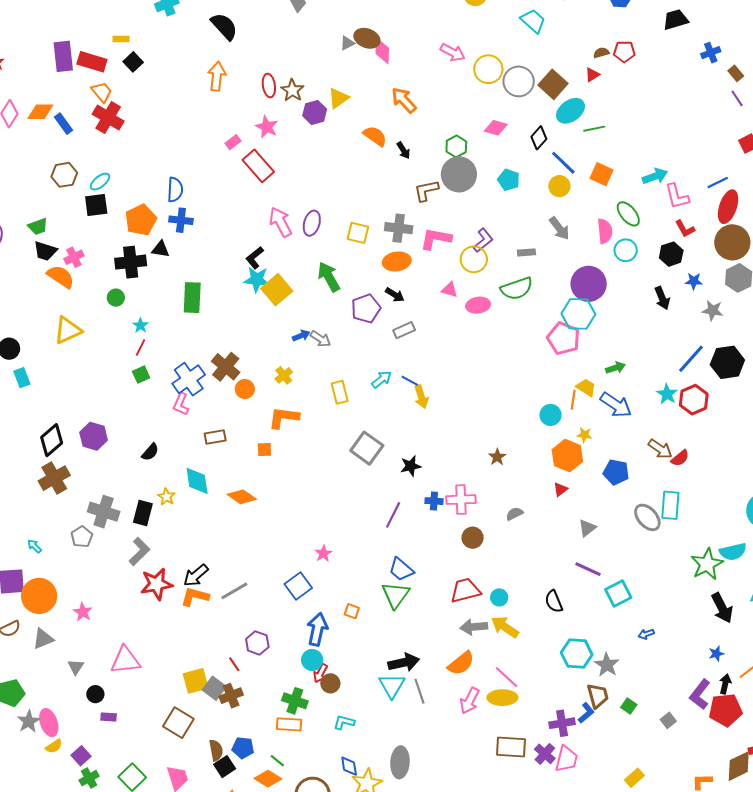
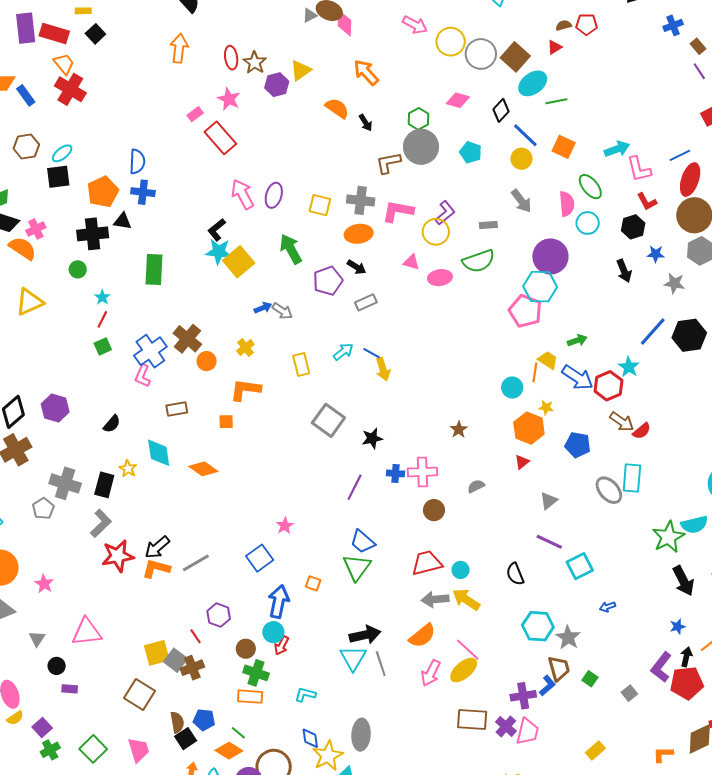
red hexagon: (694, 400) -> (608, 386), moved
brown circle: (330, 683) -> (246, 649), moved
yellow ellipse: (502, 698) -> (464, 670), turned -40

